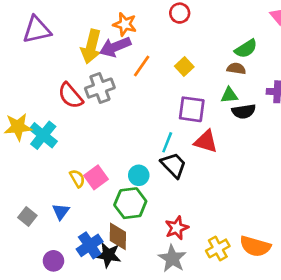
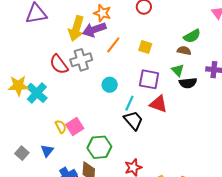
yellow square: (184, 67) -> (145, 47), turned -32
green triangle: (229, 95) -> (178, 70), turned 48
cyan circle: (139, 175) -> (110, 85), moved

